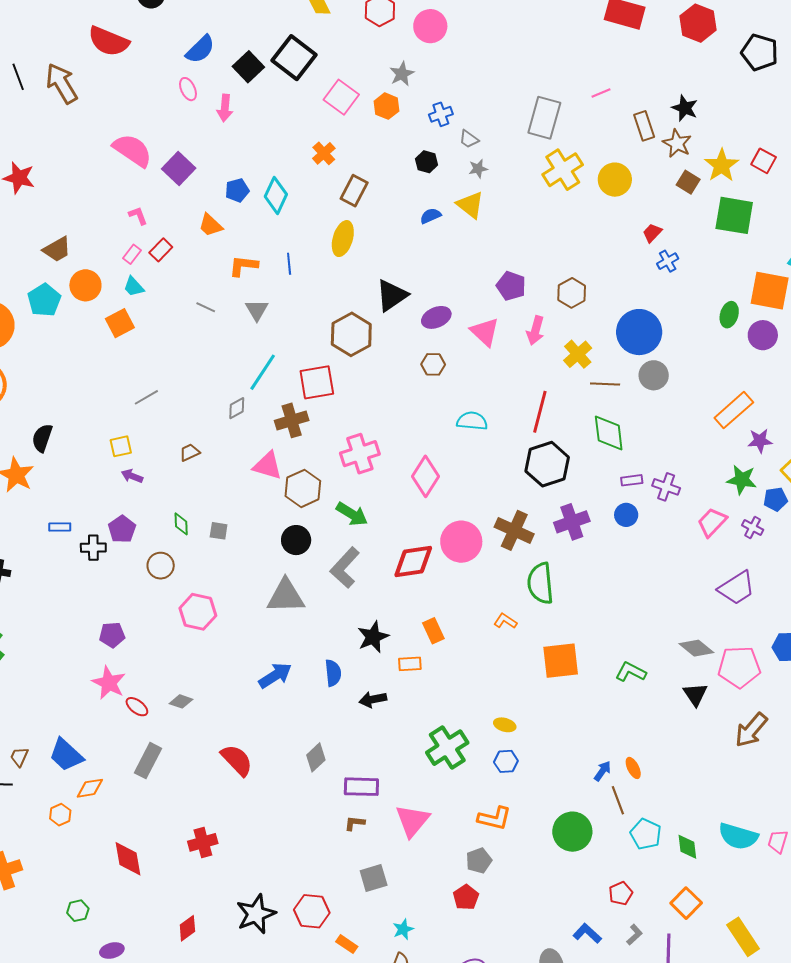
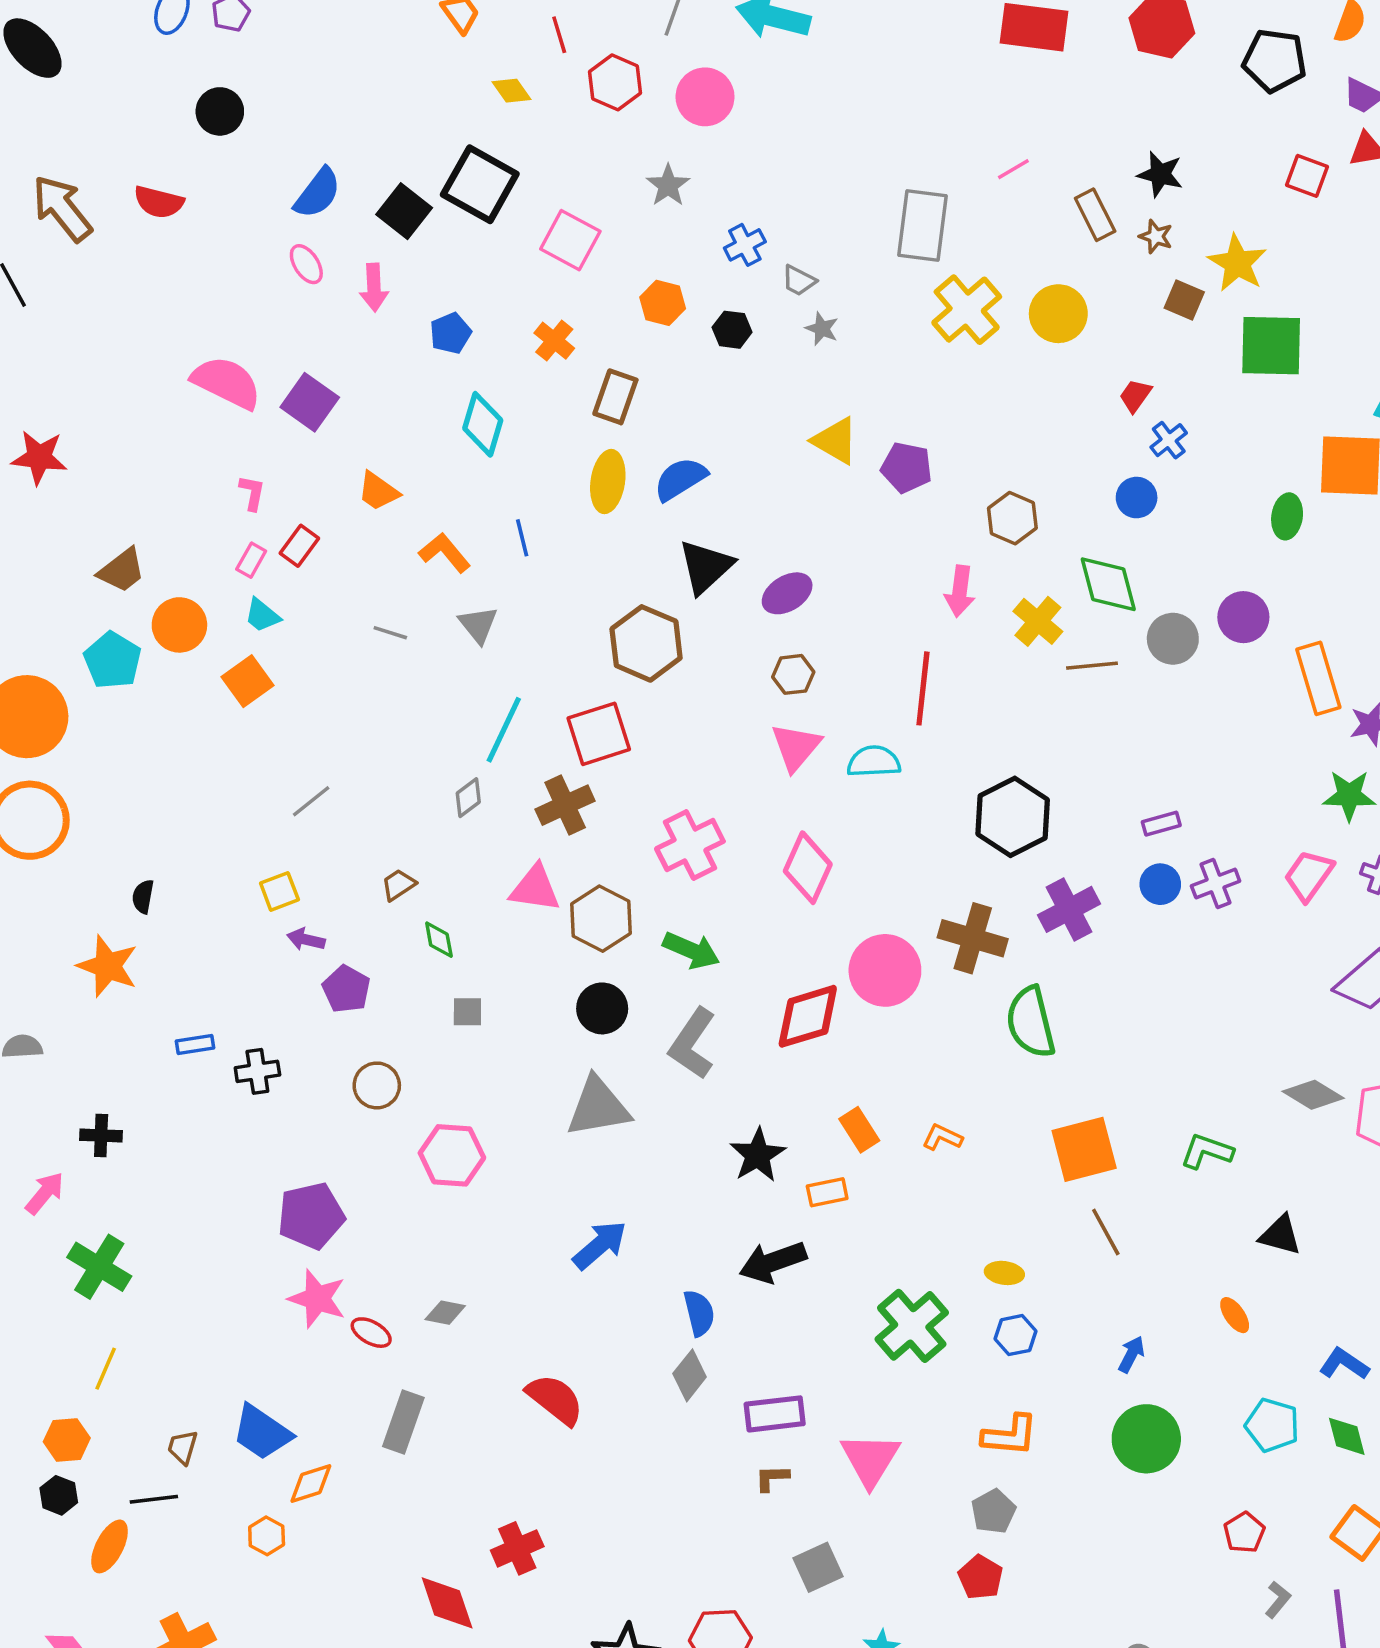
red semicircle: (109, 41) -> (159, 202), size x0.7
brown arrow: (62, 84) -> (62, 208), moved
orange hexagon: (386, 106) -> (663, 303), moved
brown star: (677, 143) -> (1156, 236), size x0.7
red square: (764, 161) -> (1307, 176), moved
gray star: (478, 169) -> (822, 329), turned -30
blue pentagon: (237, 190) -> (451, 333), moved
yellow triangle: (470, 205) -> (835, 441), moved
pink L-shape: (138, 216) -> (252, 493), turned 40
blue semicircle: (431, 216) -> (680, 479), moved, size x1.5
orange L-shape: (243, 266) -> (445, 553), turned 52
purple pentagon: (511, 286) -> (906, 468), moved
pink triangle: (485, 332) -> (796, 747), moved, turned 36
blue circle: (639, 332) -> (1137, 498), moved, size x0.5
purple circle: (763, 335) -> (1243, 617), moved
orange rectangle: (734, 410) -> (1318, 678), turned -57
red line: (540, 412) -> (923, 688), moved
green diamond: (609, 433) -> (1108, 584), moved
black semicircle: (42, 438) -> (143, 897), size x0.7
purple cross: (666, 487) -> (1216, 883), moved, turned -32
green diamond: (181, 524) -> (439, 940), moved
purple pentagon: (122, 529) -> (346, 989), moved
orange L-shape: (505, 621) -> (942, 1137), moved
purple pentagon: (112, 635) -> (311, 1216), size x1.5
blue semicircle: (333, 673) -> (699, 1313), moved
black triangle: (695, 694) -> (1280, 1235), moved, turned -32
black arrow: (373, 699) -> (773, 1262), size x1.4
blue arrow: (603, 771) -> (1131, 1354), moved
brown line: (618, 800) -> (1106, 1232), moved
red diamond: (128, 859) -> (447, 1603), moved
blue L-shape: (587, 933) -> (1344, 1364), moved

